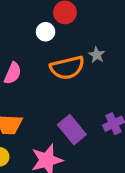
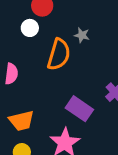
orange semicircle: (67, 68) -> (59, 54), turned -44

